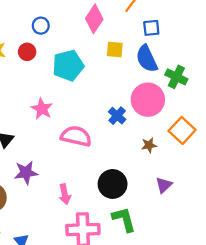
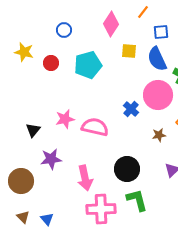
red circle: (27, 52) -> (51, 63), moved
pink star: (42, 109) -> (65, 119), moved, turned 30
pink arrow: (65, 194) -> (85, 178), size x1.4

